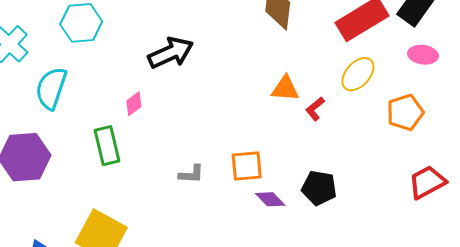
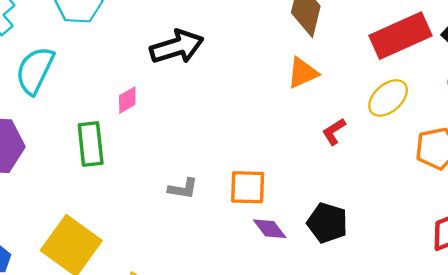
orange triangle: (285, 88) -> (303, 73), moved, turned -36

